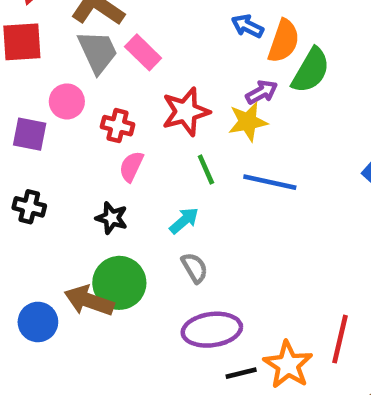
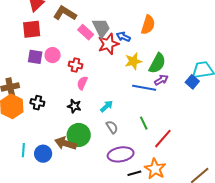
blue arrow: (247, 26) -> (123, 37), moved
gray trapezoid: (98, 52) -> (101, 28), moved
green semicircle: (311, 70) -> (157, 63), moved
purple arrow: (262, 92) -> (161, 80), moved
red star: (186, 112) -> (108, 44), moved
purple square: (30, 134) -> (35, 57), moved
green line: (206, 169) -> (144, 123), moved
red line: (340, 339) -> (163, 139), moved, turned 30

